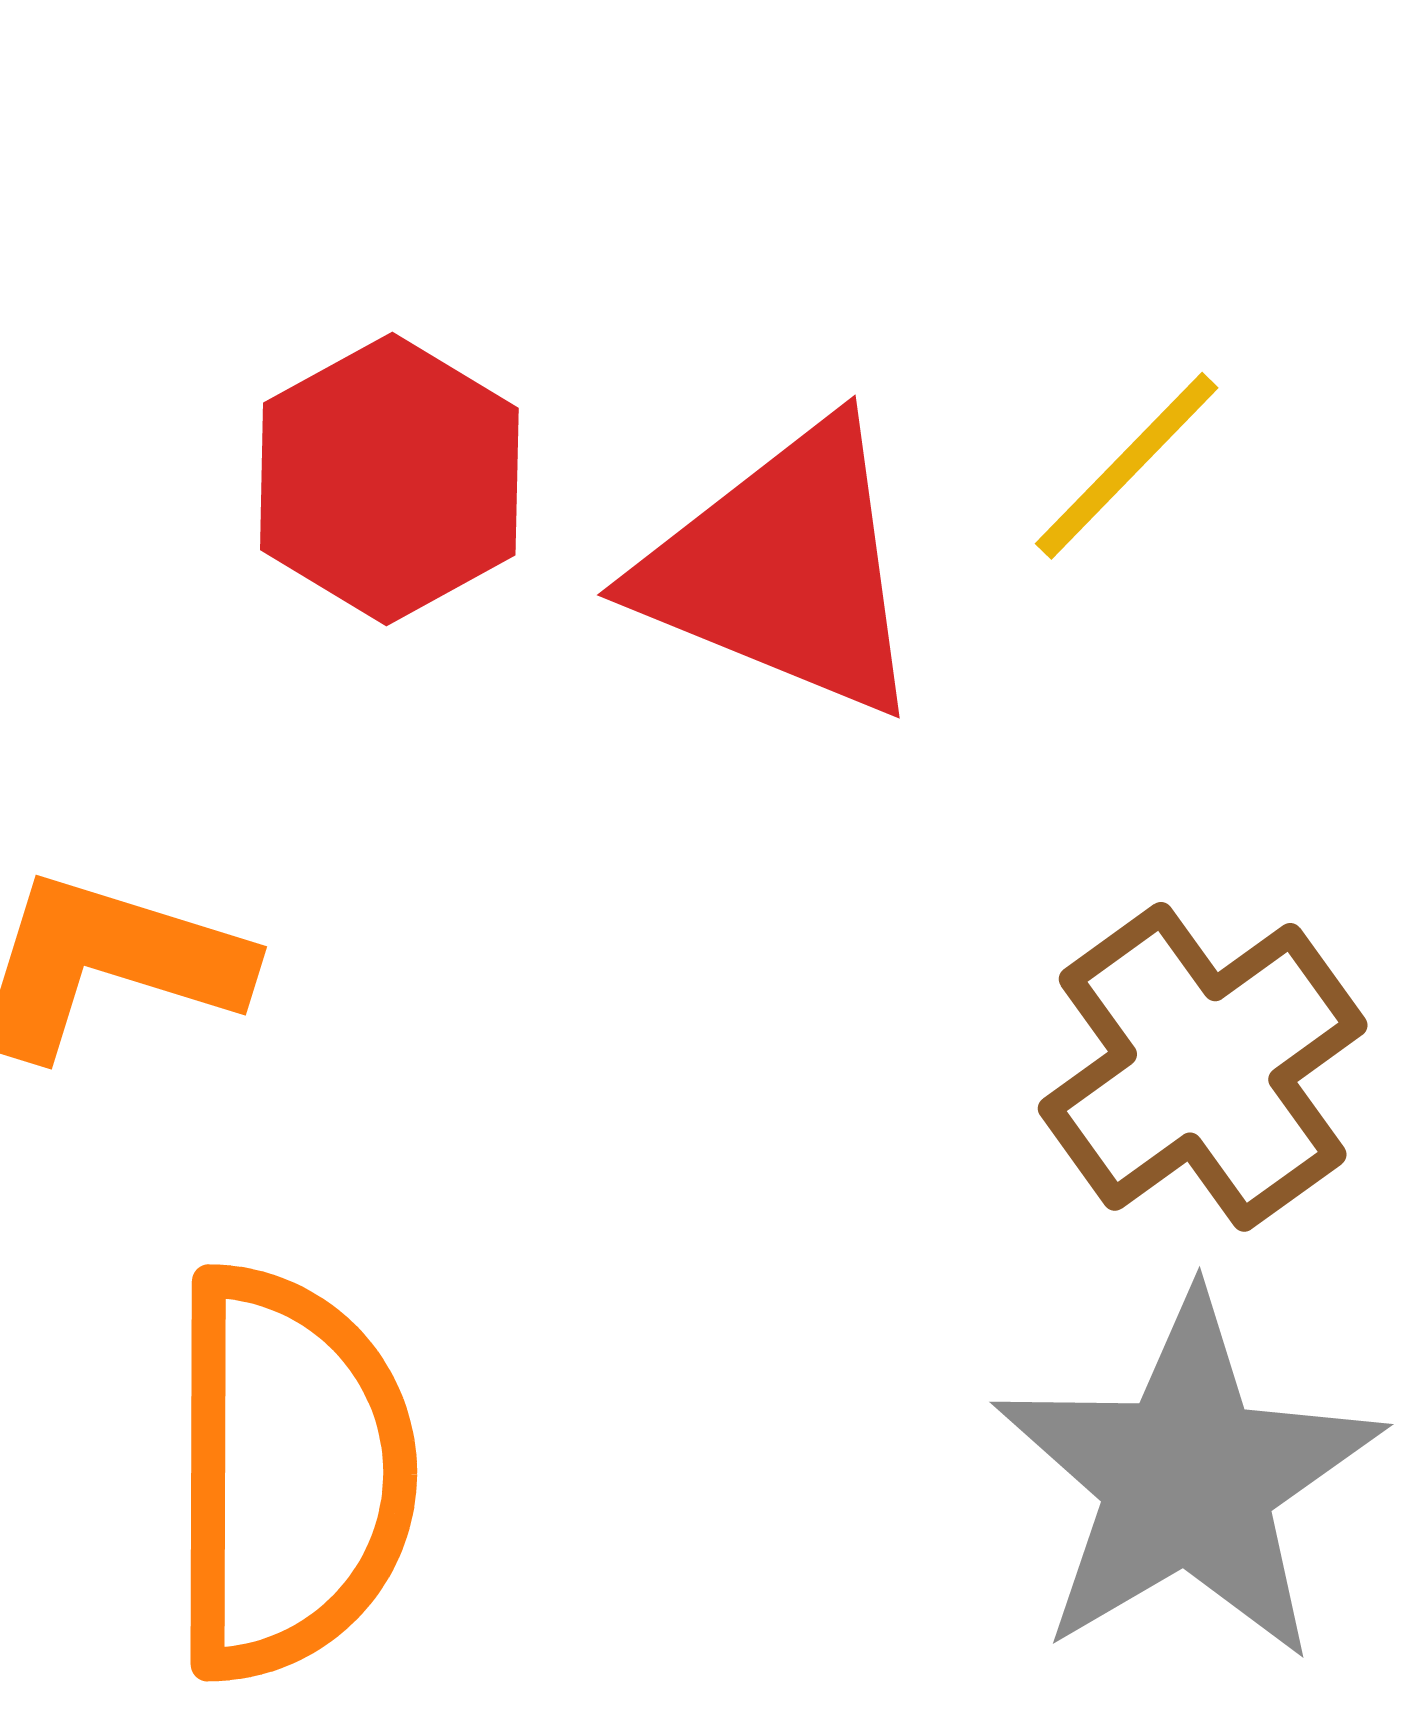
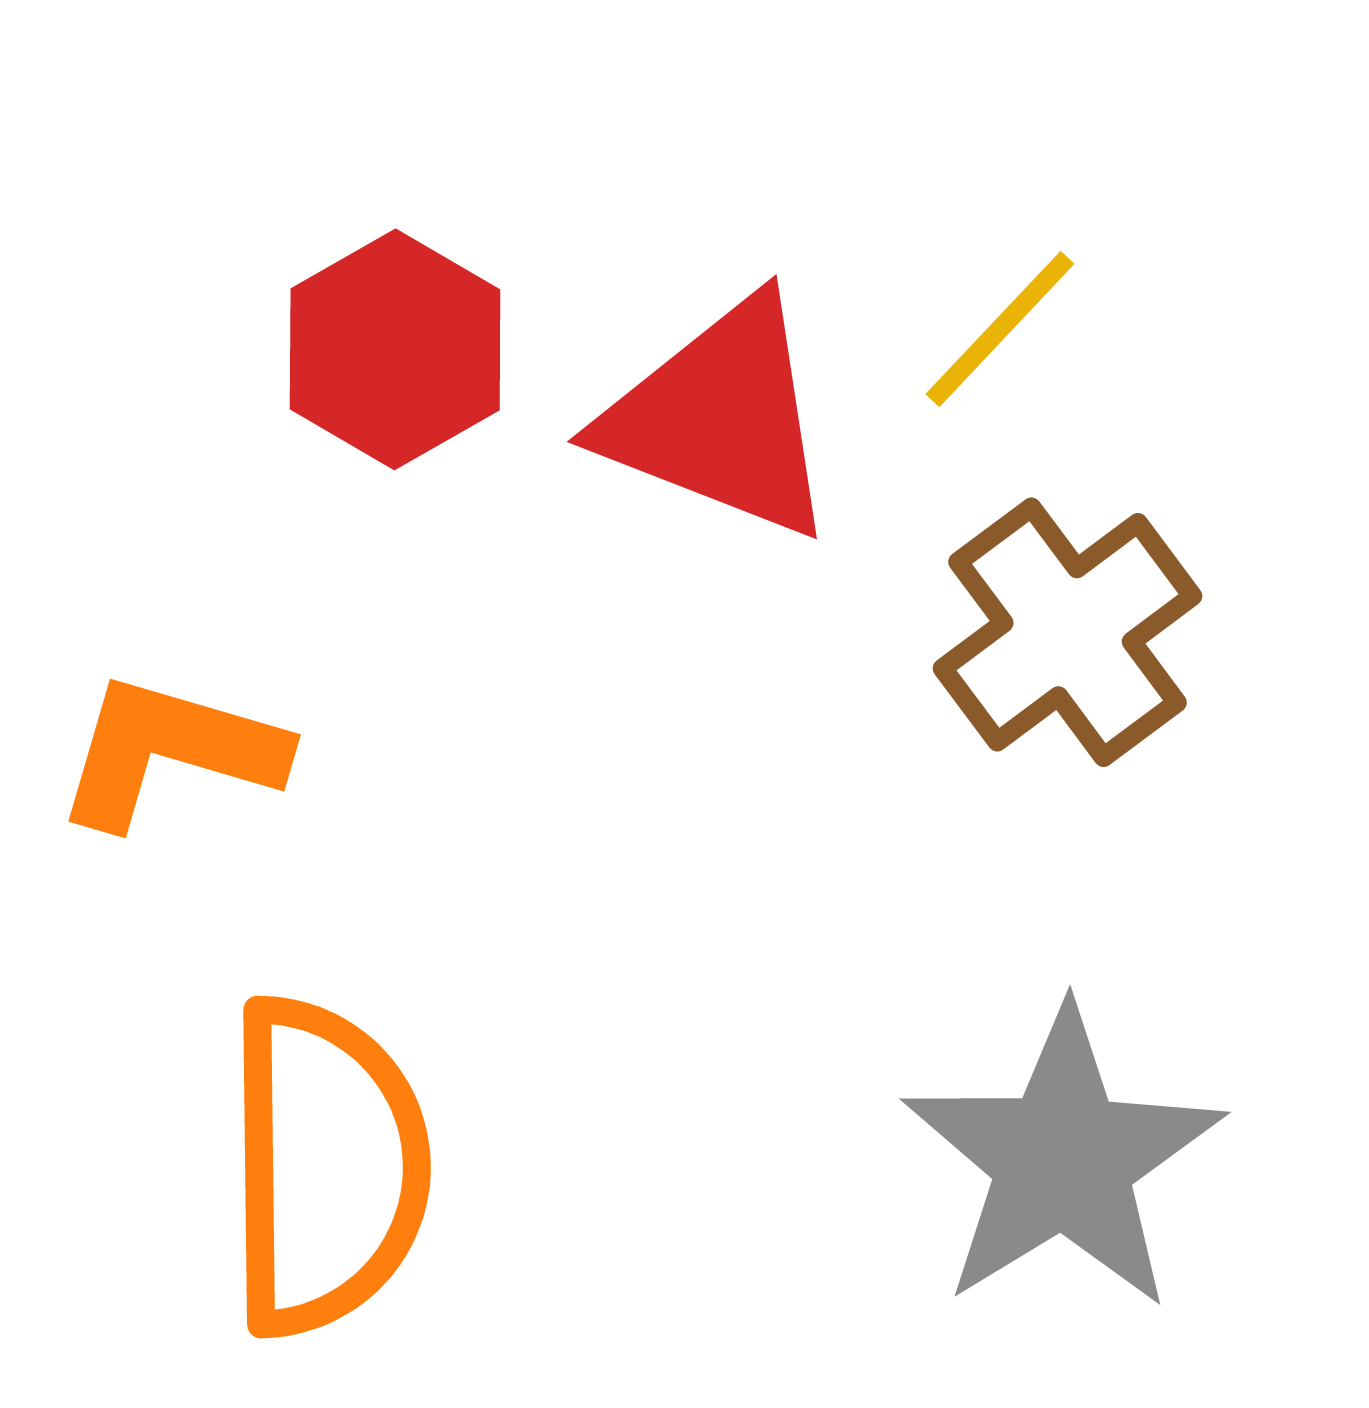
brown cross: (1203, 1067) -> (1068, 632), moved

